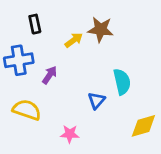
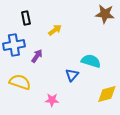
brown star: (101, 29) -> (105, 14), moved
cyan semicircle: (122, 82) -> (91, 61), turned -60

